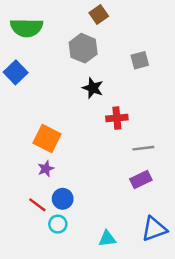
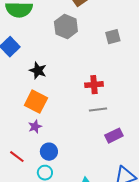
black star: (93, 88) -> (38, 71), moved
gray line: (143, 148) -> (98, 110), moved
red line: (37, 205) -> (17, 157), moved

